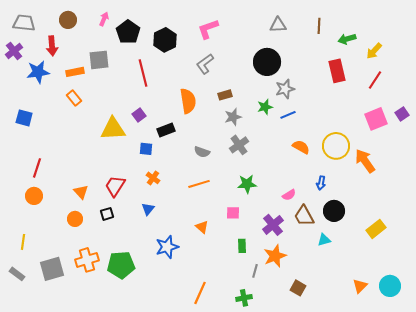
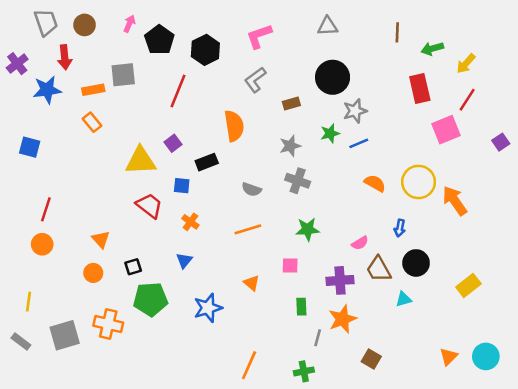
gray trapezoid: (24, 23) -> (46, 22), moved, turned 65
gray triangle: (278, 25) -> (328, 26), moved
red line: (143, 73) -> (178, 91), turned 36
brown rectangle: (225, 95) -> (291, 103), moved
pink square: (376, 119) -> (446, 130), moved
gray cross: (239, 145) -> (298, 181), turned -36
red trapezoid: (115, 186) -> (149, 206), moved, turned 95
purple cross: (273, 225) -> (340, 280), turned 35
orange cross: (87, 260) -> (108, 324), turned 30
green pentagon: (121, 265) -> (151, 299), moved

